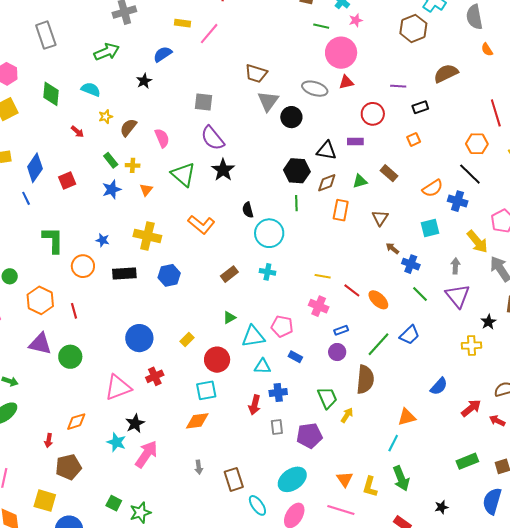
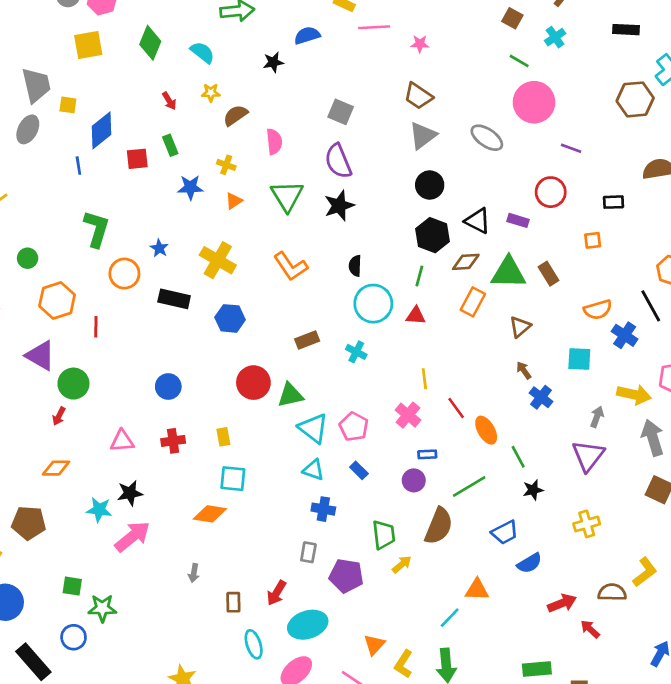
pink star: (356, 20) -> (420, 44), moved
pink line: (209, 34) -> (374, 27), turned 30
red triangle: (346, 82) -> (416, 316), moved
purple line: (398, 86) -> (571, 148), moved
black circle: (291, 117) -> (430, 185), moved
green rectangle: (111, 160) -> (170, 145), moved
green triangle: (360, 181) -> (508, 273), size x1.8
yellow arrow: (477, 242) -> (634, 395), turned -55
yellow line: (323, 276) -> (424, 379), turned 56
green line: (420, 294) -> (518, 457), moved
green triangle: (229, 317) -> (290, 395), size x1.5
black star: (488, 322) -> (533, 490), moved
blue trapezoid: (409, 335) -> (505, 532), moved
cyan triangle: (253, 336) -> (313, 428), turned 30
blue circle: (139, 338) -> (168, 387), size x0.7
yellow rectangle: (187, 340) -> (223, 437), moved, turned -72
yellow cross: (472, 345) -> (587, 524), turned -30
red circle: (217, 360) -> (253, 383), moved
pink triangle: (118, 387) -> (122, 441), size x0.7
red arrow: (255, 405) -> (276, 593), moved
red arrow: (49, 441) -> (59, 416), moved
cyan star: (116, 442) -> (99, 510), turned -30
brown rectangle: (234, 479) -> (233, 602), size x0.7
green square: (114, 503) -> (72, 586), turned -35

